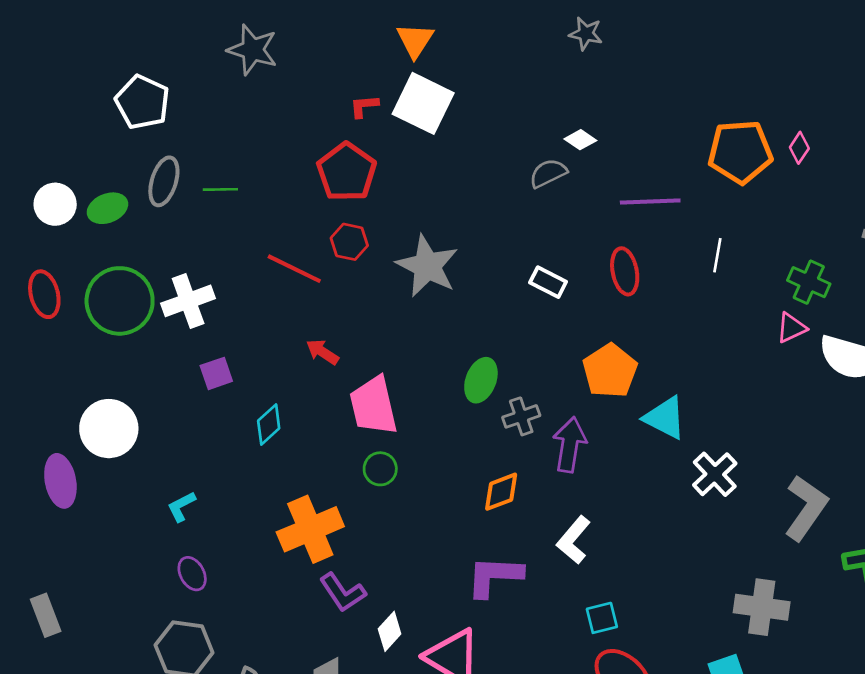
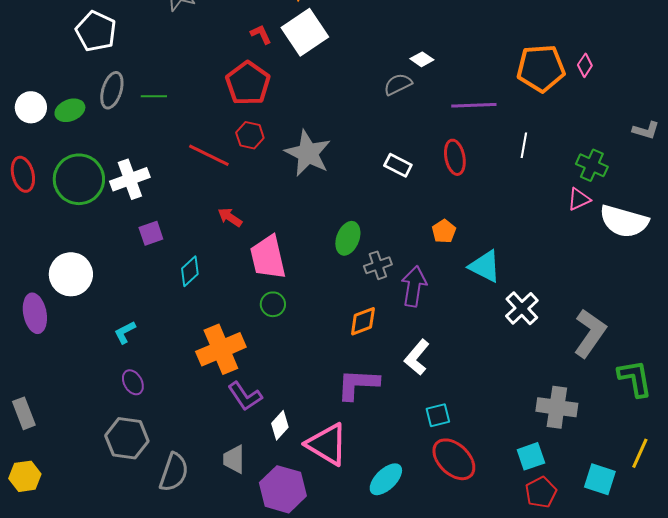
white square: (423, 103) -> (305, 32), turned 30
red L-shape: (364, 106) -> (261, 34), turned 70
orange pentagon: (610, 371) -> (444, 231), size x0.6

